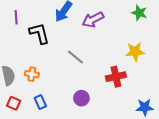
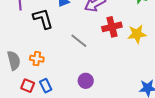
red cross: (116, 77) -> (112, 27), moved
red square: (14, 103) -> (28, 86), moved

